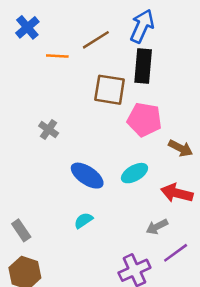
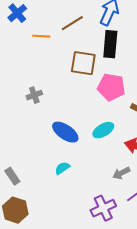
gray cross: (49, 130) -> (34, 95), turned 35

